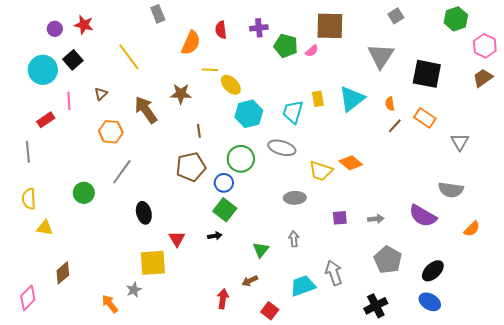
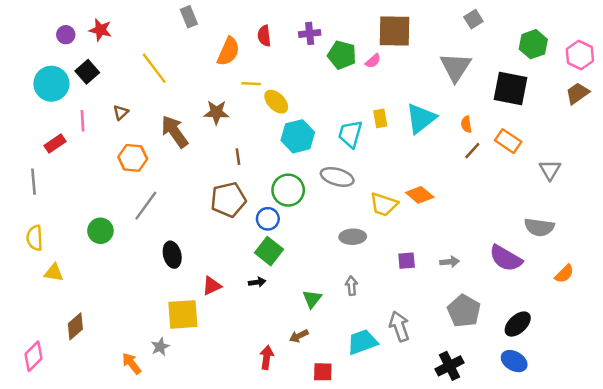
green hexagon: (456, 19) -> (533, 44), moved
red triangle: (177, 239) -> (212, 286), turned 36
red square: (270, 311) -> (323, 372), turned -36

